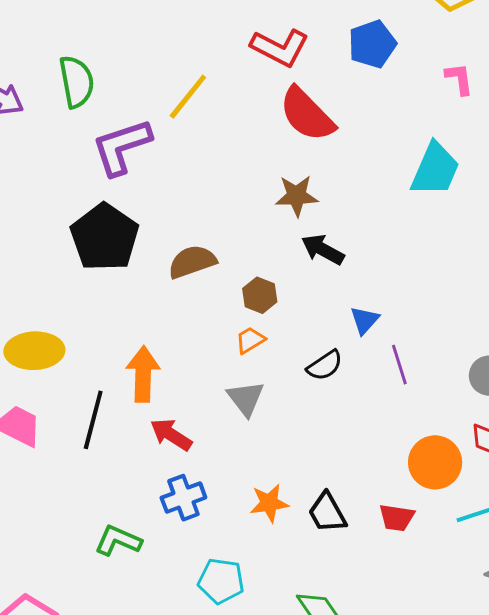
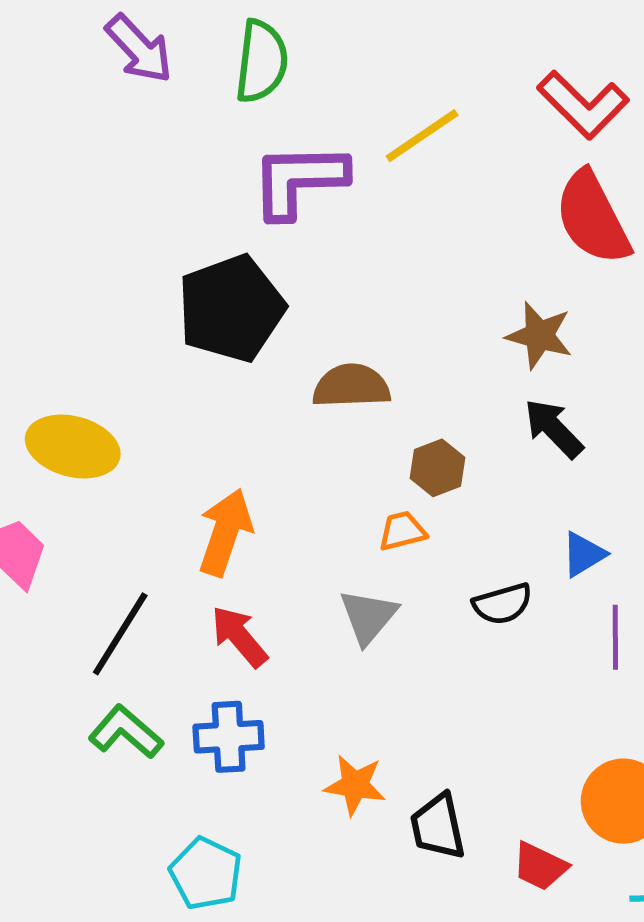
black line: (93, 420) -> (120, 634), moved
green L-shape: (118, 541) -> (126, 732), moved
cyan pentagon: (221, 581) -> (206, 873), moved

